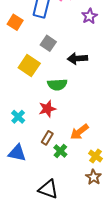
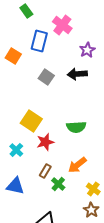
black arrow: (77, 58) -> (77, 74), moved
yellow square: (29, 65) -> (31, 121), moved
green semicircle: (57, 85) -> (76, 127), moved

